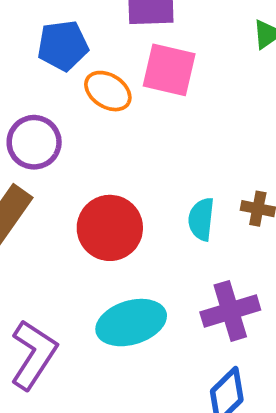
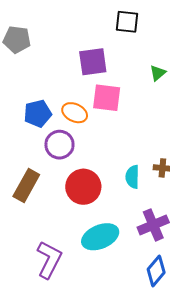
blue pentagon: (63, 46) -> (38, 114), moved
purple circle: (34, 142) -> (59, 145), moved

